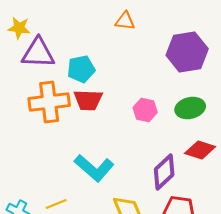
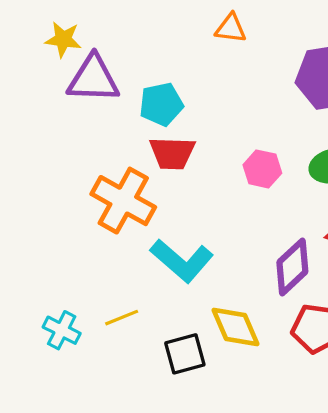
orange cross: (49, 102) -> (123, 201), moved, turned 36

